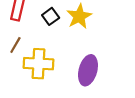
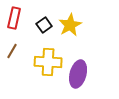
yellow cross: (38, 64) -> (48, 62), moved

